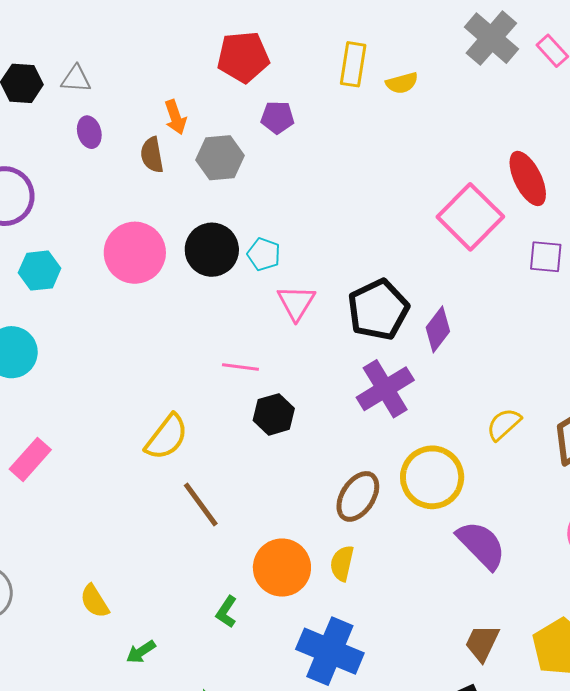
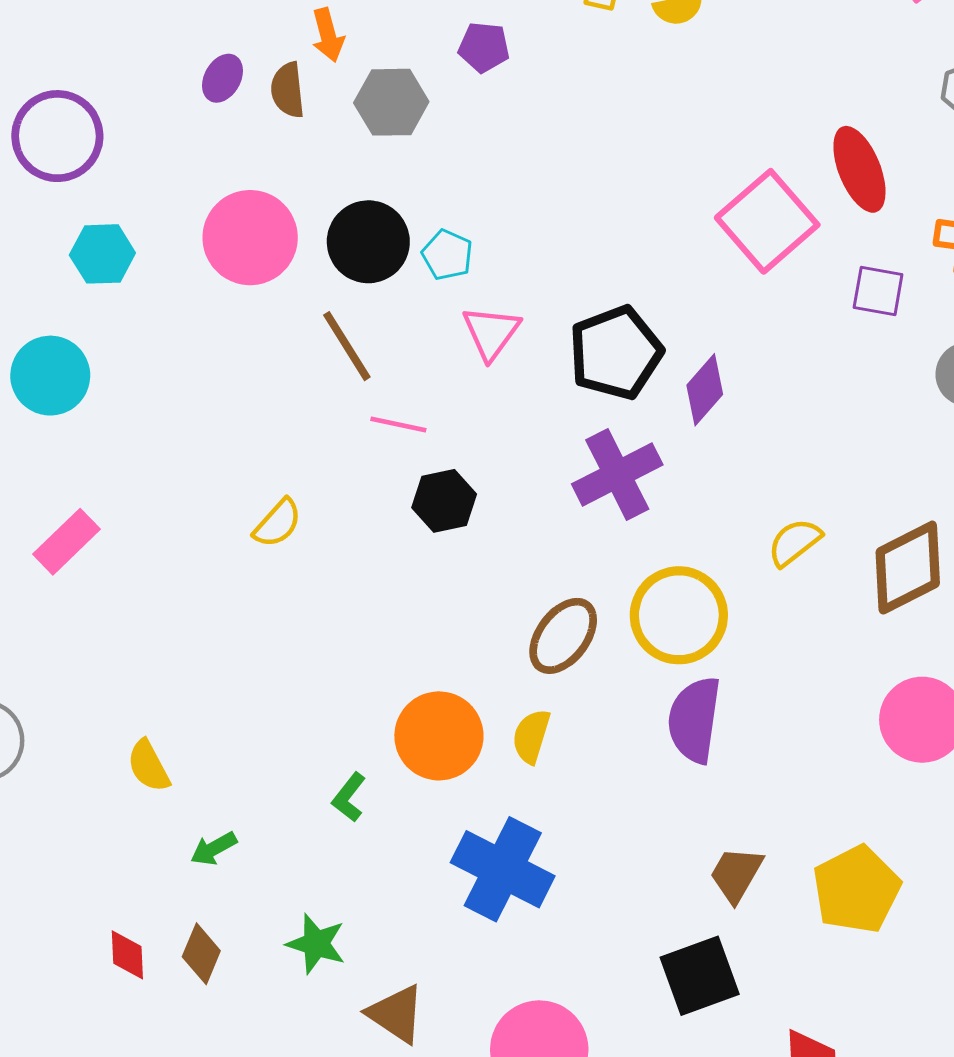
purple ellipse: (89, 132) -> (223, 78), moved, turned 40
yellow semicircle: (167, 437) -> (277, 523), size x0.7
brown line: (201, 505) -> (347, 346), moved
purple semicircle: (481, 545) -> (694, 720), moved, turned -132

